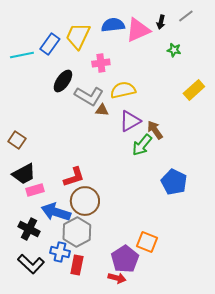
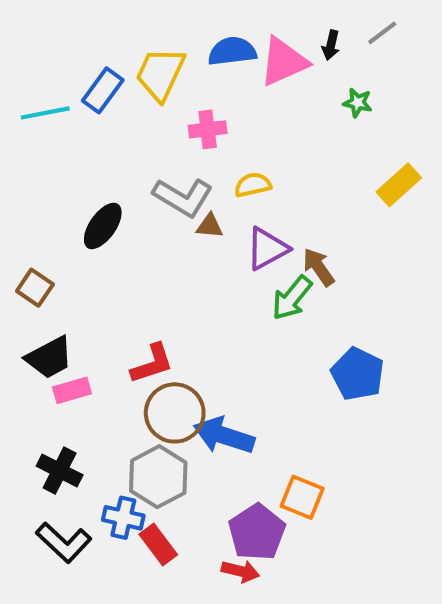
black ellipse: (63, 81) -> (103, 226), moved
yellow semicircle: (123, 90) -> (253, 185), size x0.7
blue arrow: (56, 212) -> (224, 436), moved
red rectangle: (77, 265) -> (158, 544), turned -48

